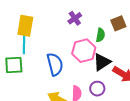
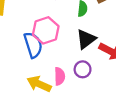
pink hexagon: (84, 51) -> (46, 30), moved

